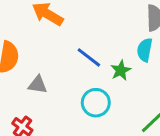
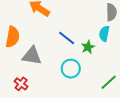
gray triangle: (38, 85) -> (32, 56), size x1.5

